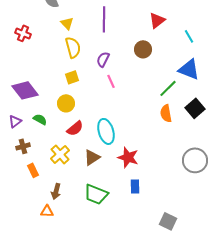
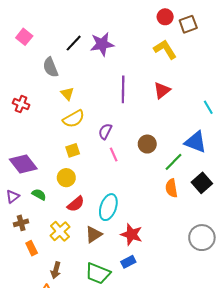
purple line: (104, 19) -> (123, 89), moved
cyan line: (189, 36) -> (208, 107), moved
yellow semicircle: (73, 47) -> (74, 119), turned 75
brown circle: (143, 49) -> (147, 144), moved
cyan ellipse: (106, 131) -> (108, 207), turned 35
blue rectangle: (135, 186) -> (128, 262), moved, turned 64

